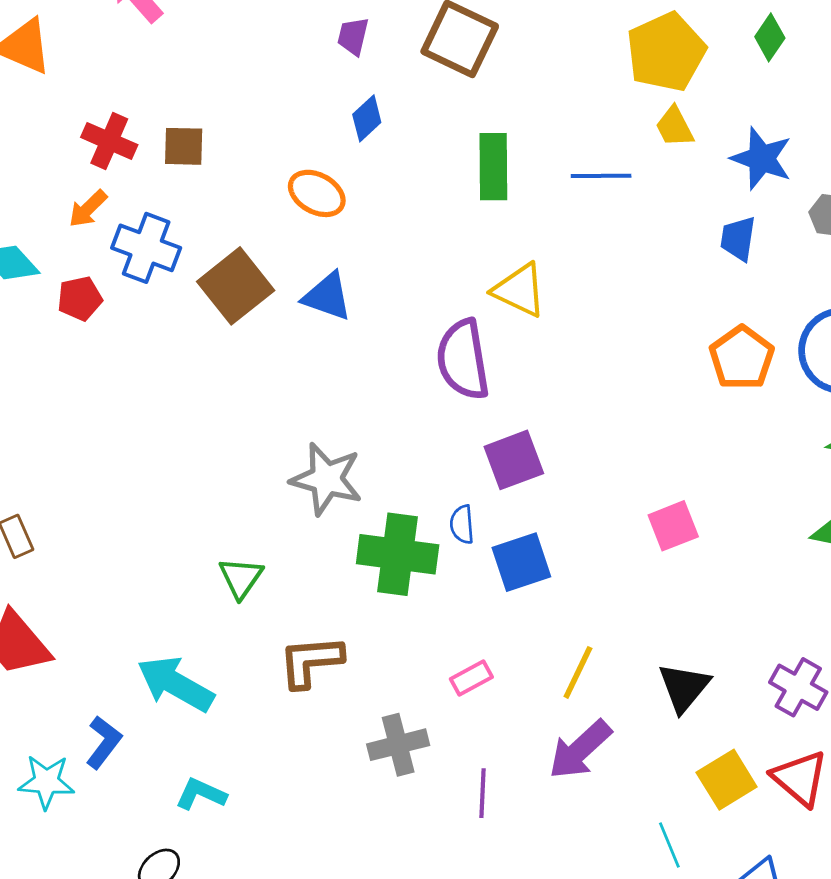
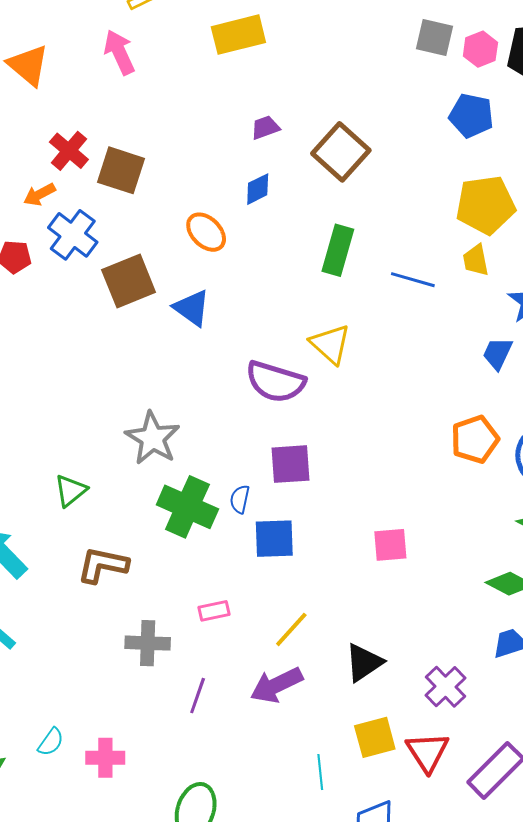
purple trapezoid: (353, 36) -> (265, 128), turned 40
brown square: (184, 146) -> (121, 170), size x1.4
purple semicircle: (463, 360) -> (275, 382), turned -80

